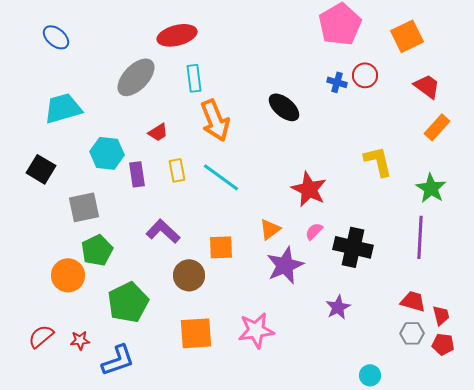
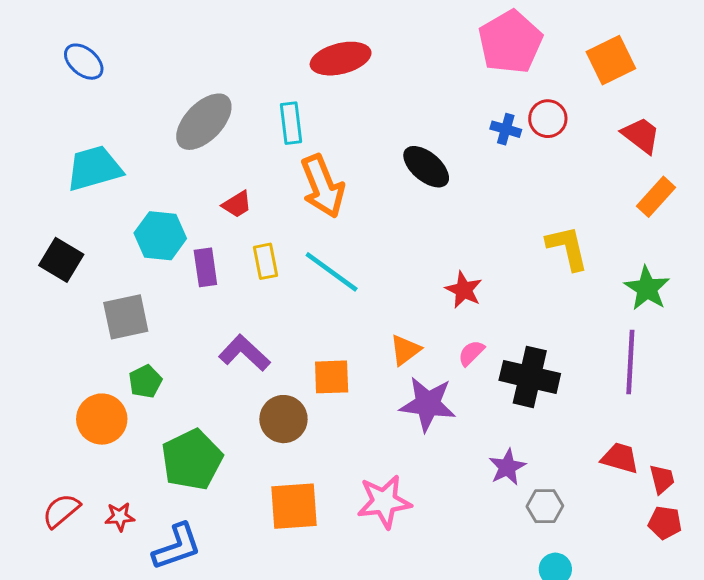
red ellipse: (177, 35) -> (341, 59), moved
red star: (309, 189) -> (464, 290), size x0.7
green pentagon: (97, 250) -> (145, 381), size x0.7
purple star: (285, 265) -> (428, 404), turned 30
gray hexagon: (412, 333) -> (545, 506), moved

